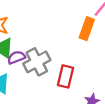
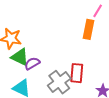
gray cross: (37, 62) -> (59, 82), moved

